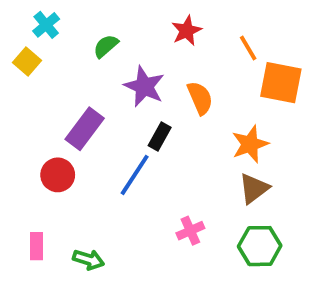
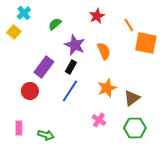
black rectangle: (160, 136) -> (71, 67), moved
orange star: (250, 144) -> (107, 88), moved
pink cross: (190, 231) -> (99, 120), turned -32

